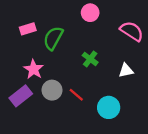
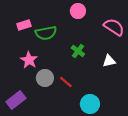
green semicircle: (53, 38) -> (46, 33), turned -130
purple rectangle: (21, 96) -> (16, 100), moved
cyan circle: (109, 107) -> (90, 104), moved

